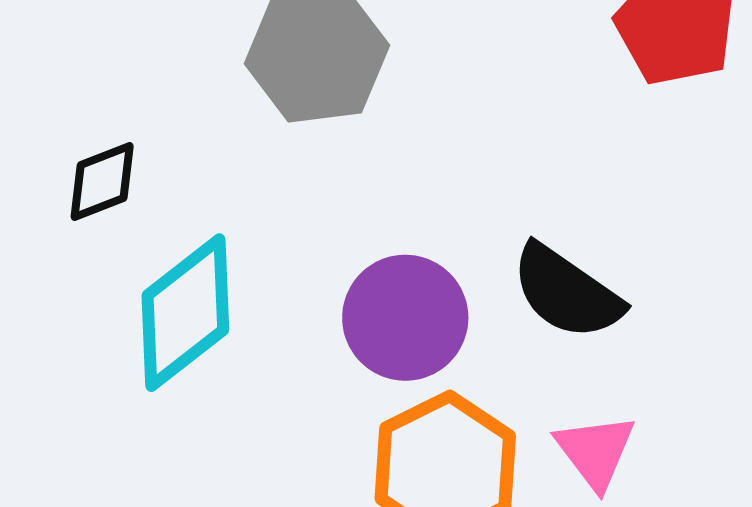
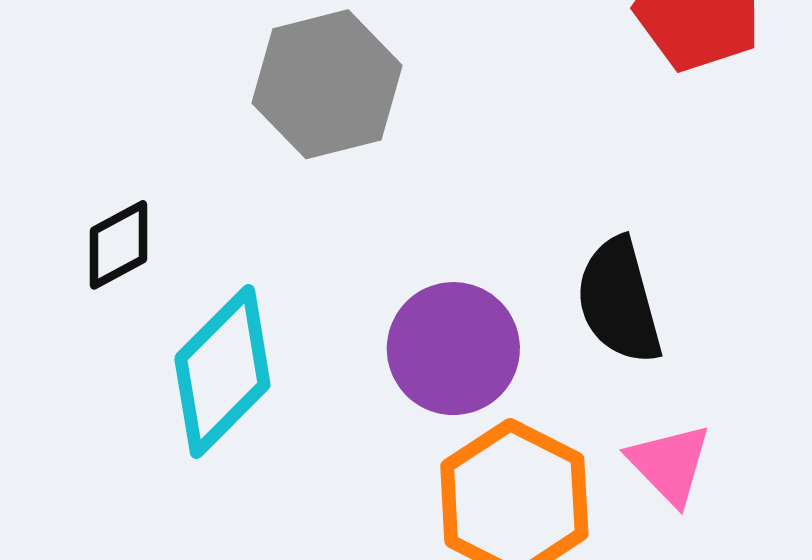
black semicircle: (567, 292) -> (619, 301), turned 47

